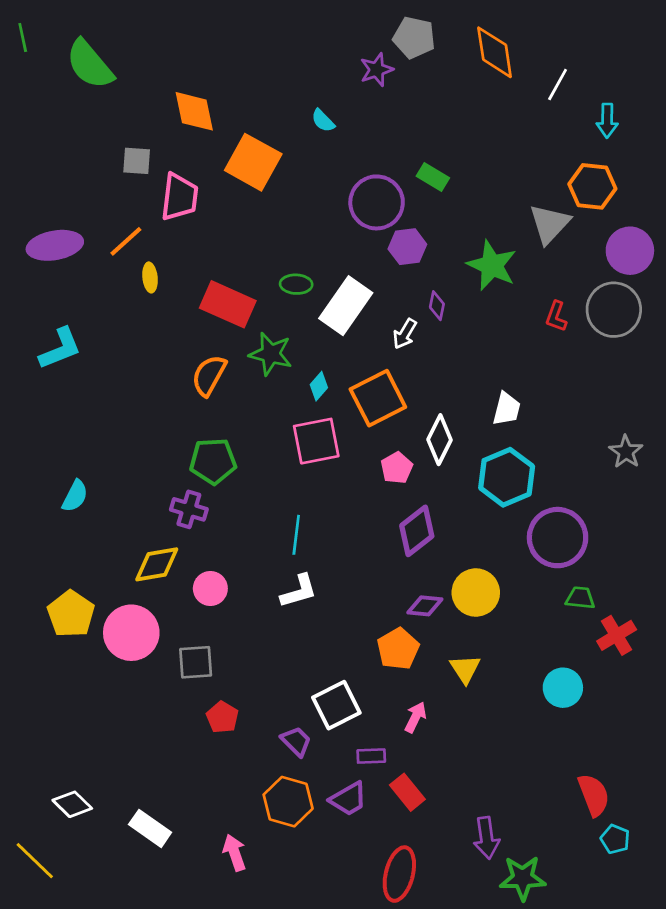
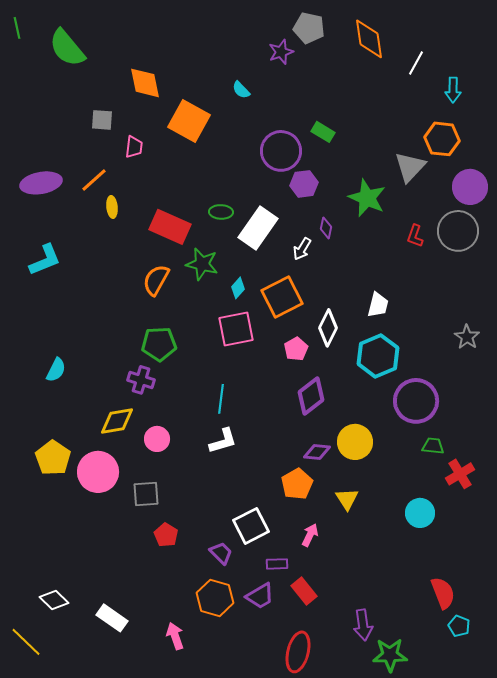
pink trapezoid: (180, 197) -> (134, 147), size x0.6

